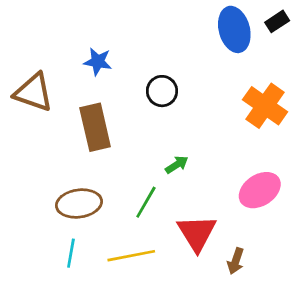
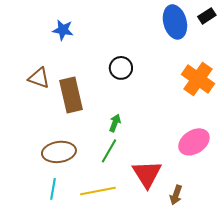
blue star: (98, 62) -> (63, 30), moved
brown triangle: (33, 92) -> (39, 78), moved, size x0.7
green arrow: (177, 165) -> (115, 123), moved, turned -36

